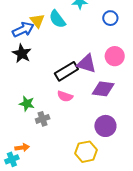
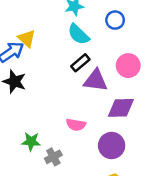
cyan semicircle: (57, 19) -> (79, 34), moved
black rectangle: (66, 71) -> (80, 63), moved, size x0.7
purple circle: (105, 126) -> (112, 146), moved

